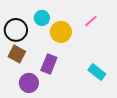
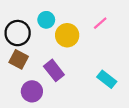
purple rectangle: (49, 64) -> (54, 70), turned -60

